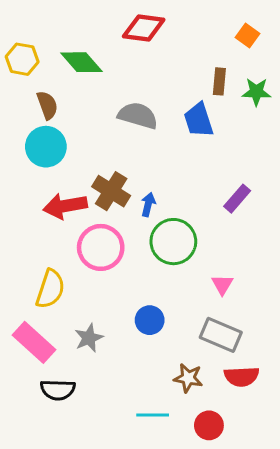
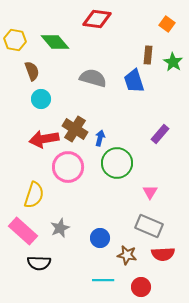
green star: (256, 92) -> (173, 62), turned 30
cyan circle: (46, 147) -> (41, 99), moved, size x0.7
blue circle: (150, 320) -> (100, 238), moved

